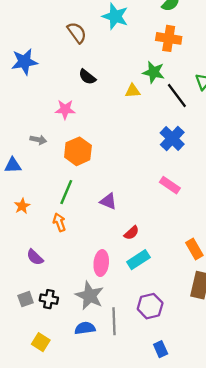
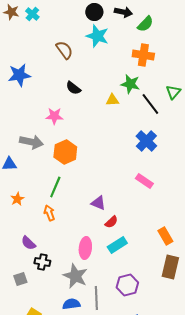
gray arrow: (38, 140) -> (31, 142), size x1.6
purple triangle: (108, 201) -> (98, 203), moved
black cross: (49, 299) -> (42, 262), moved

